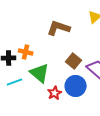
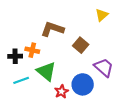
brown L-shape: (59, 28) -> (52, 29), moved
brown square: (74, 61) -> (81, 45), moved

